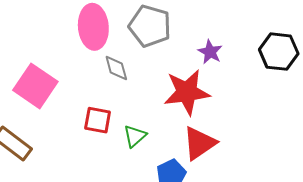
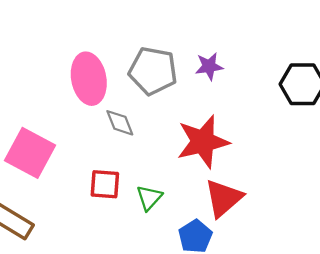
purple star: (210, 52) -> (209, 66), moved, turned -30

